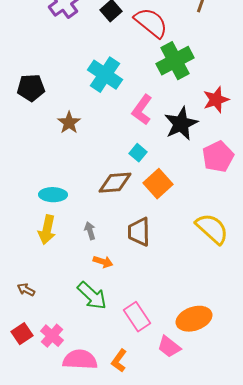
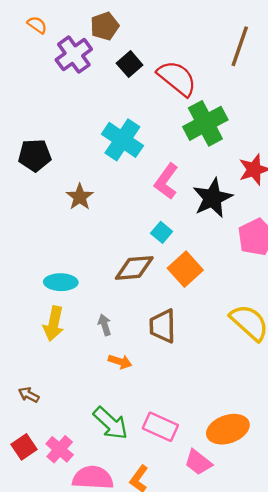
green arrow: (92, 296) -> (111, 423), moved
pink rectangle: (137, 317) -> (160, 427), turned -32

